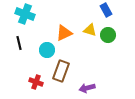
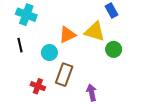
yellow triangle: (90, 30) -> (95, 31), size x1.5
green circle: (108, 35) -> (114, 49), moved
purple arrow: (87, 88) -> (92, 93), turned 91

